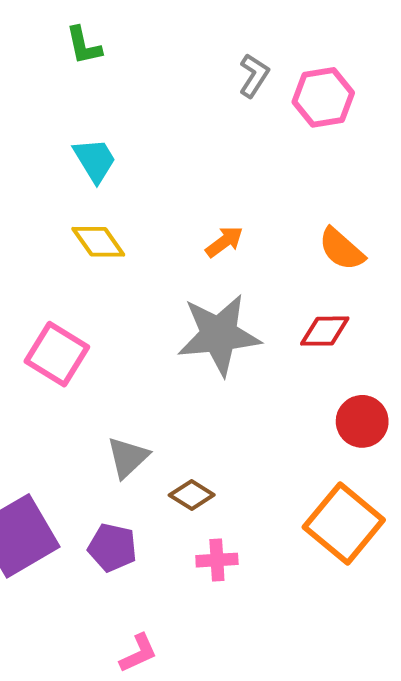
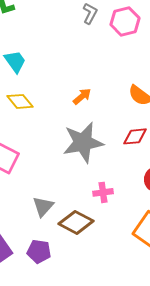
brown diamond: (192, 495) -> (76, 222), size x1.6
pink cross: (217, 560) -> (103, 192), moved

